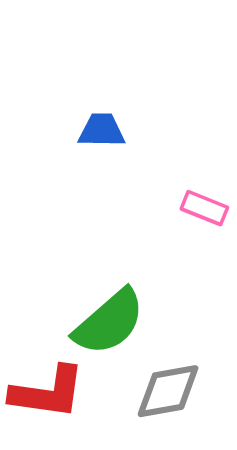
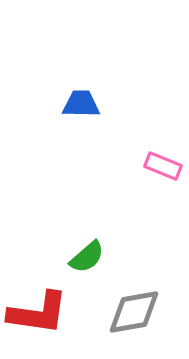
green semicircle: (109, 322) -> (87, 257), size x0.6

